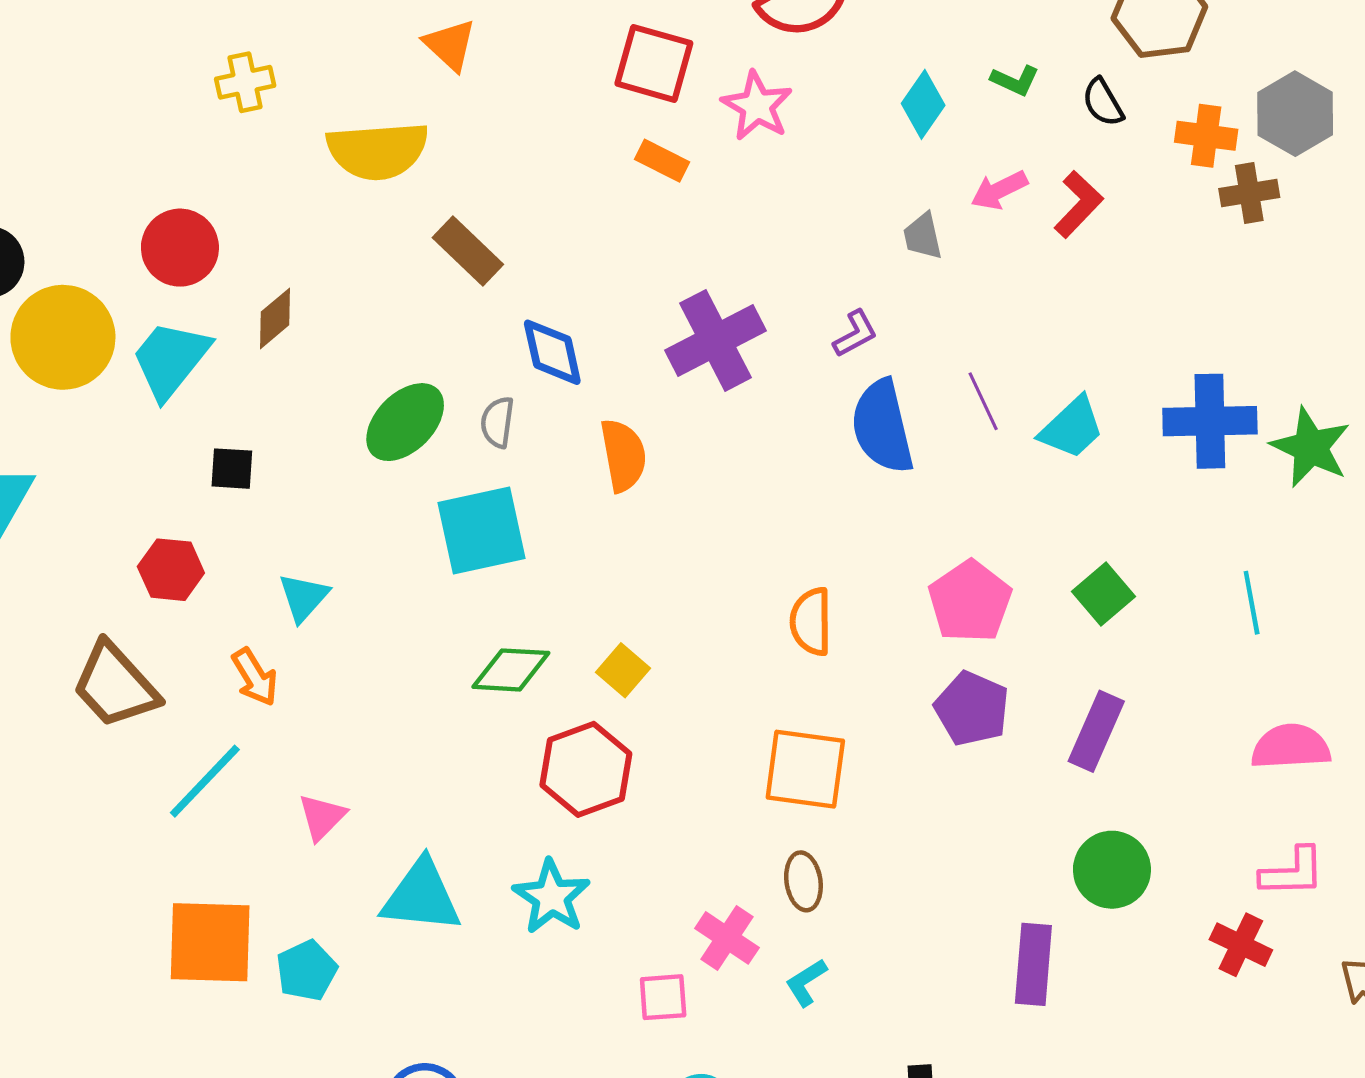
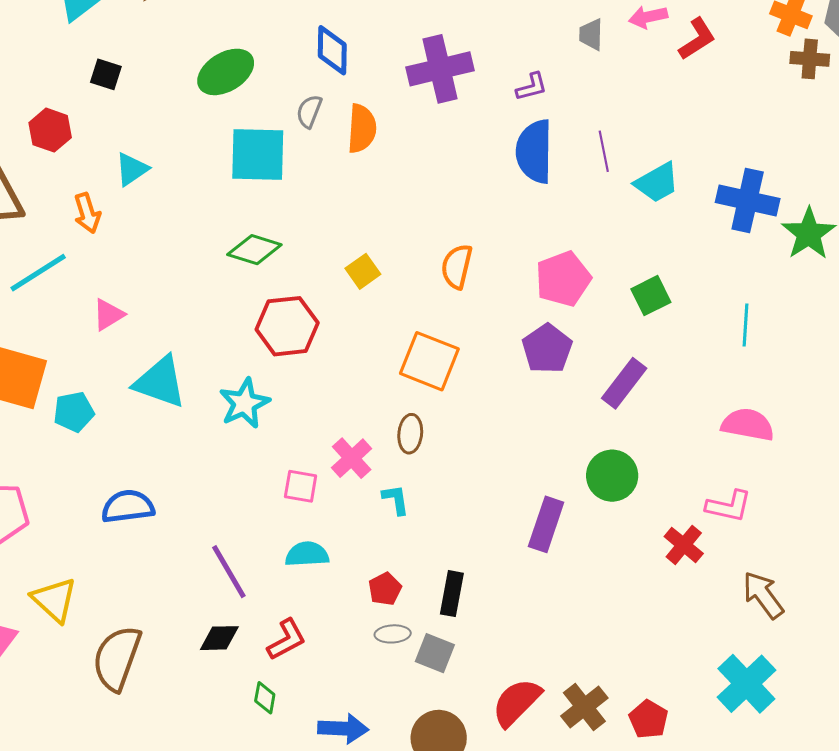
gray semicircle: (497, 422) -> (309, 111), moved
yellow square: (623, 670) -> (363, 271), moved
cyan L-shape: (806, 982) -> (396, 500), turned 100

